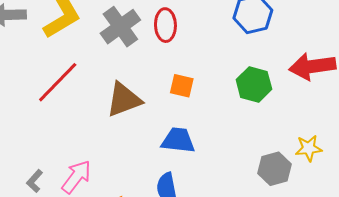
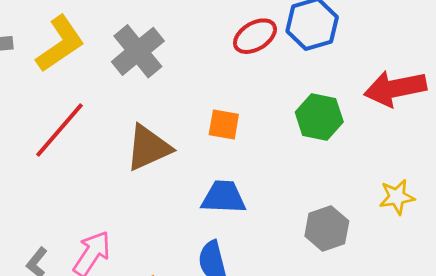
red ellipse: (165, 25) -> (255, 36), moved, turned 64
gray hexagon: (275, 169) -> (327, 229), moved

